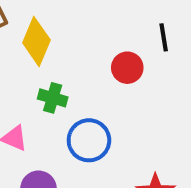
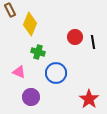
black line: (164, 37) -> (93, 42), moved

